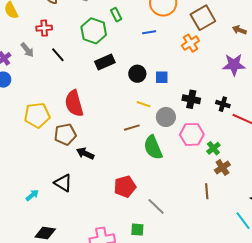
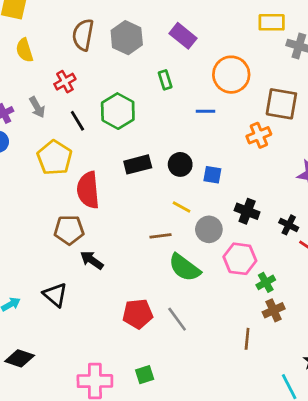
brown square: (203, 18) -> (281, 104), turned 30
red cross: (44, 28) -> (65, 82), turned -35
green hexagon: (94, 31) -> (118, 111), moved
black rectangle: (105, 62) -> (138, 164), moved
yellow pentagon: (37, 115) -> (55, 158), moved, turned 30
green semicircle: (153, 147) -> (184, 268), turned -40
gray line: (156, 206) -> (177, 319), moved
green square: (137, 230) -> (145, 375), turned -32

